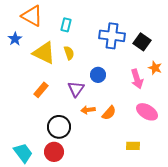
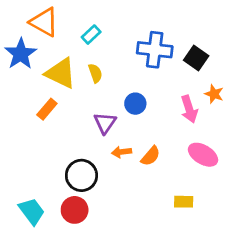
cyan rectangle: (66, 25) -> (91, 35), turned 32
blue star: (15, 39) -> (21, 54), size x1.6
orange rectangle: (41, 90) -> (47, 109), moved

